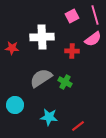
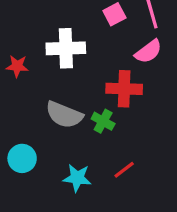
red cross: (72, 51) -> (124, 89), moved, size x1.5
gray semicircle: (41, 78) -> (64, 115), turned -125
red line: (78, 126) -> (124, 170), moved

